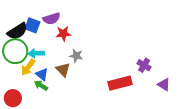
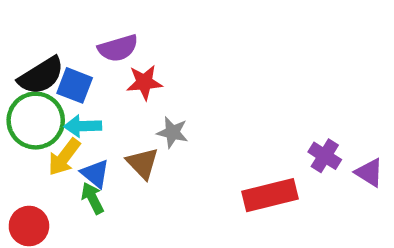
blue square: (32, 25) -> (75, 85), moved
purple triangle: (164, 84) -> (369, 172), moved
green arrow: (41, 85) -> (92, 198), turned 32

